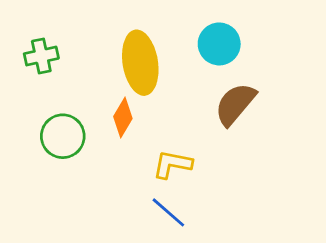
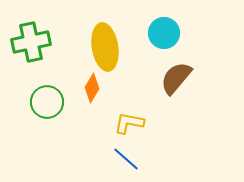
green cross: (41, 56) -> (31, 42), size x1.5

